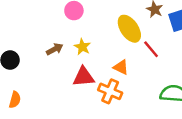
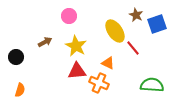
yellow star: (82, 47) -> (76, 46), size x1.5
brown arrow: (55, 49) -> (45, 42), moved

